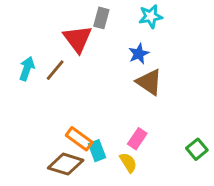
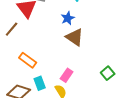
orange rectangle: (79, 139) -> (28, 60), moved
green square: (197, 149) -> (108, 73), moved

